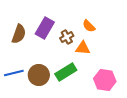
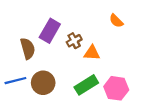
orange semicircle: (89, 26) -> (116, 21), moved
brown semicircle: (19, 34) -> (28, 48), moved, turned -36
green rectangle: (66, 72) -> (86, 85), moved

